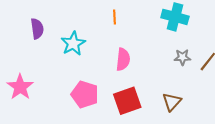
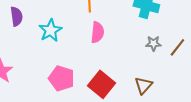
pink semicircle: (123, 59) -> (97, 32), moved
red square: (127, 101) -> (101, 84), turned -32

